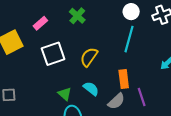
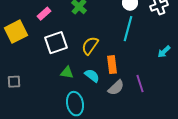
orange rectangle: (124, 79) -> (112, 65), moved
green triangle: (65, 94) -> (67, 73), moved, turned -32

